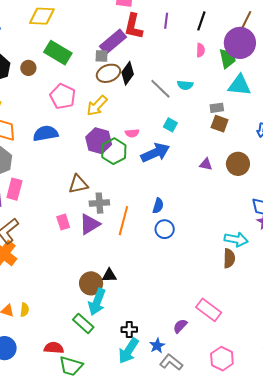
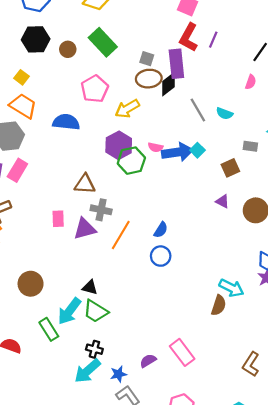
purple line: (166, 21) -> (213, 40), moved
purple rectangle: (113, 42) -> (176, 64), moved, turned -72
brown square: (220, 124) -> (230, 168), moved, turned 30
blue arrow: (155, 153) -> (177, 152), moved
brown circle: (91, 283) -> (31, 284), moved
green trapezoid: (71, 366) -> (96, 311), moved

